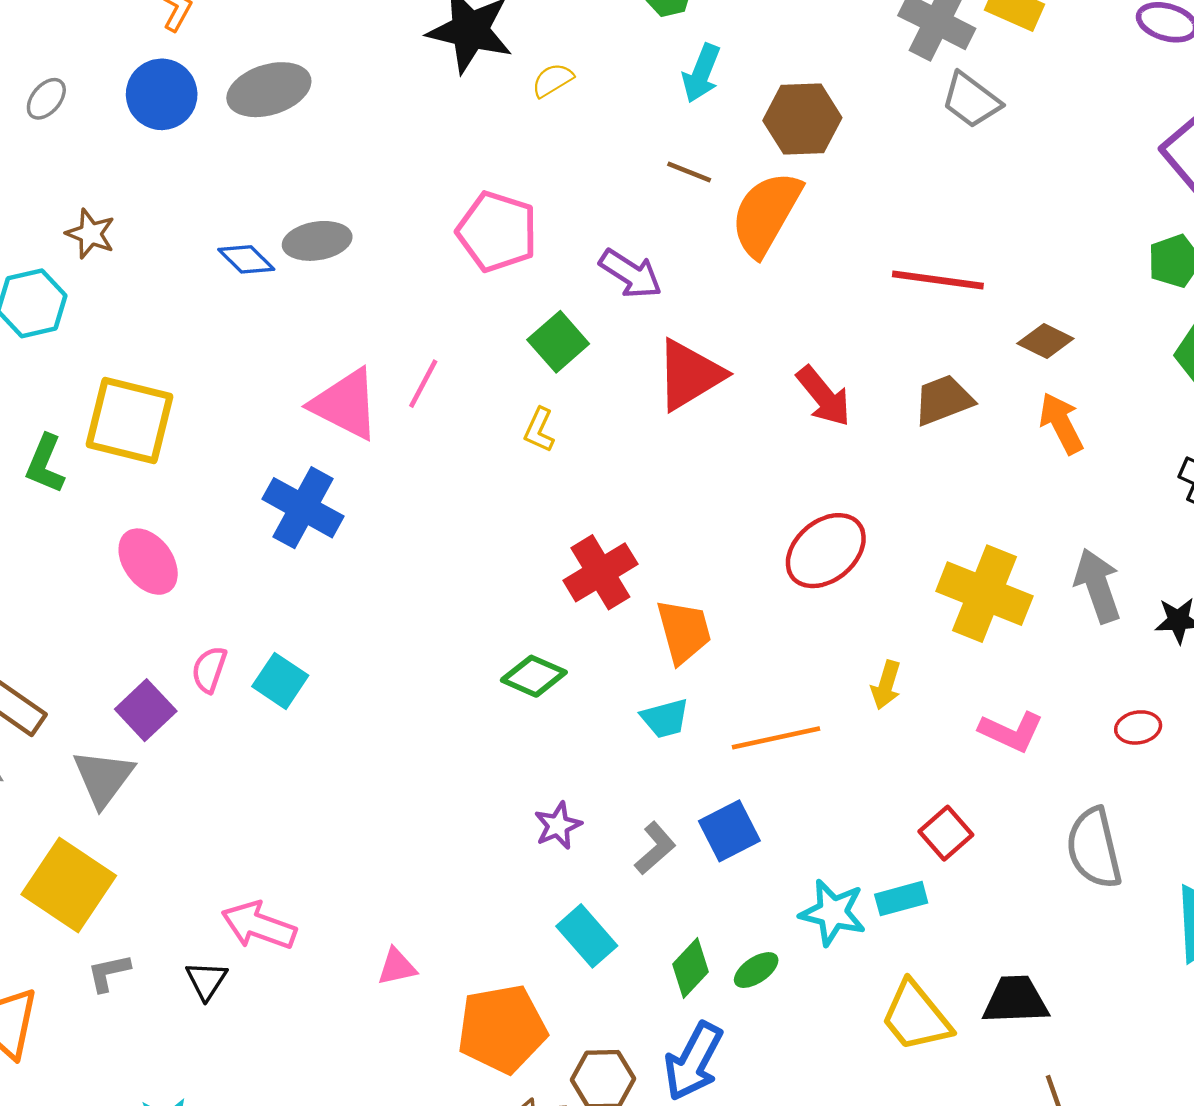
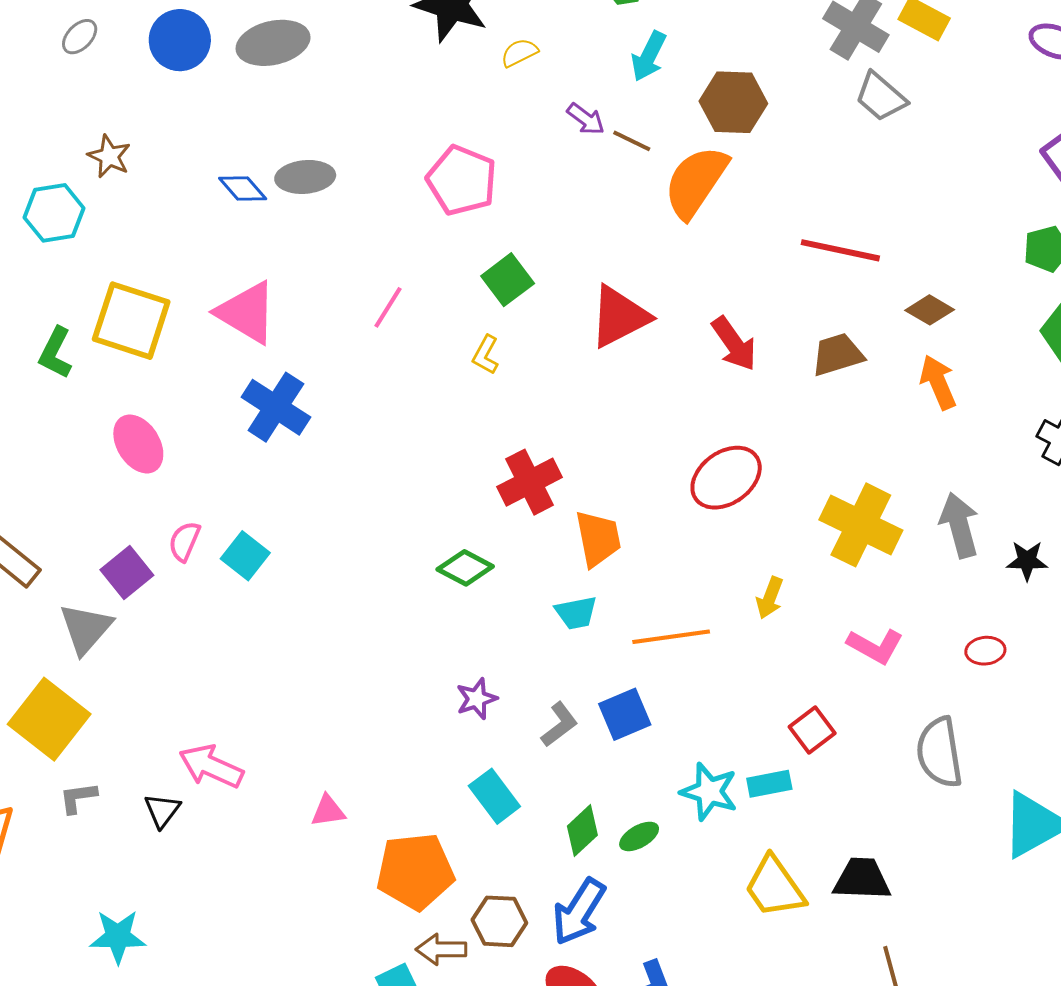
purple arrow: (631, 274) -> (586, 119), moved, size x0.7
pink triangle: (345, 404) -> (247, 313), moved

